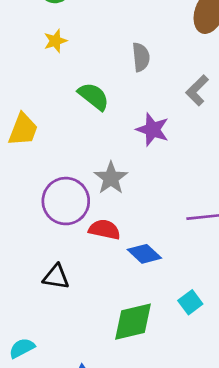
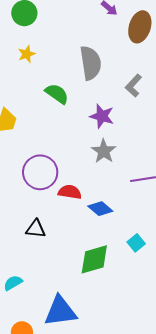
gray semicircle: (141, 57) -> (91, 63), size x1.6
gray star: (111, 178) -> (104, 151), moved

